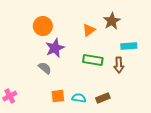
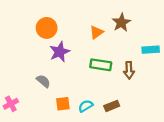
cyan rectangle: (129, 46) -> (151, 50), moved
gray semicircle: (45, 68) -> (43, 81), moved
cyan semicircle: (79, 98) -> (86, 106), turned -40

